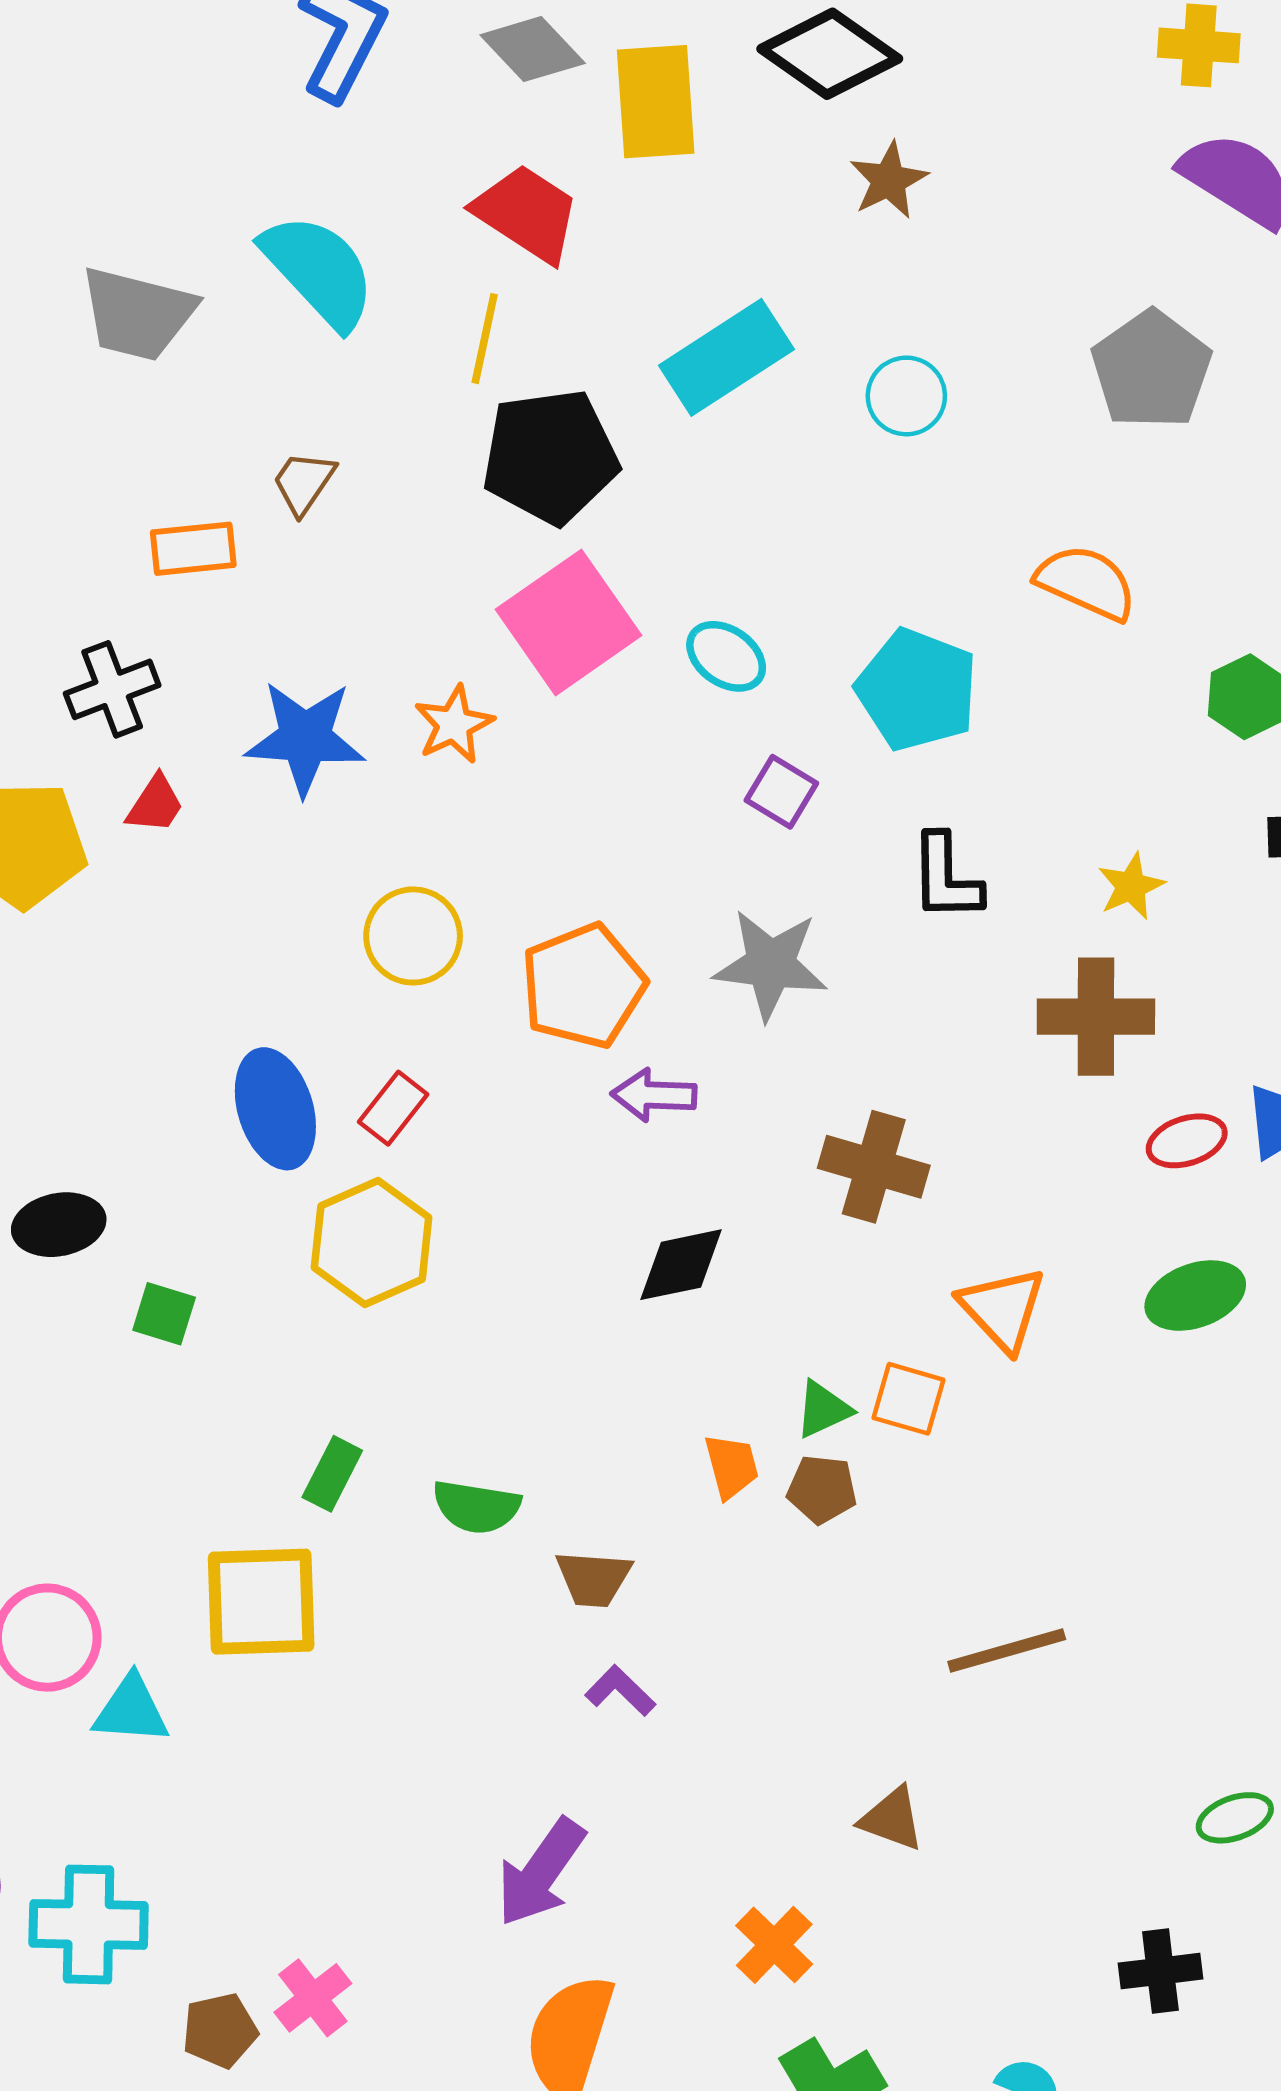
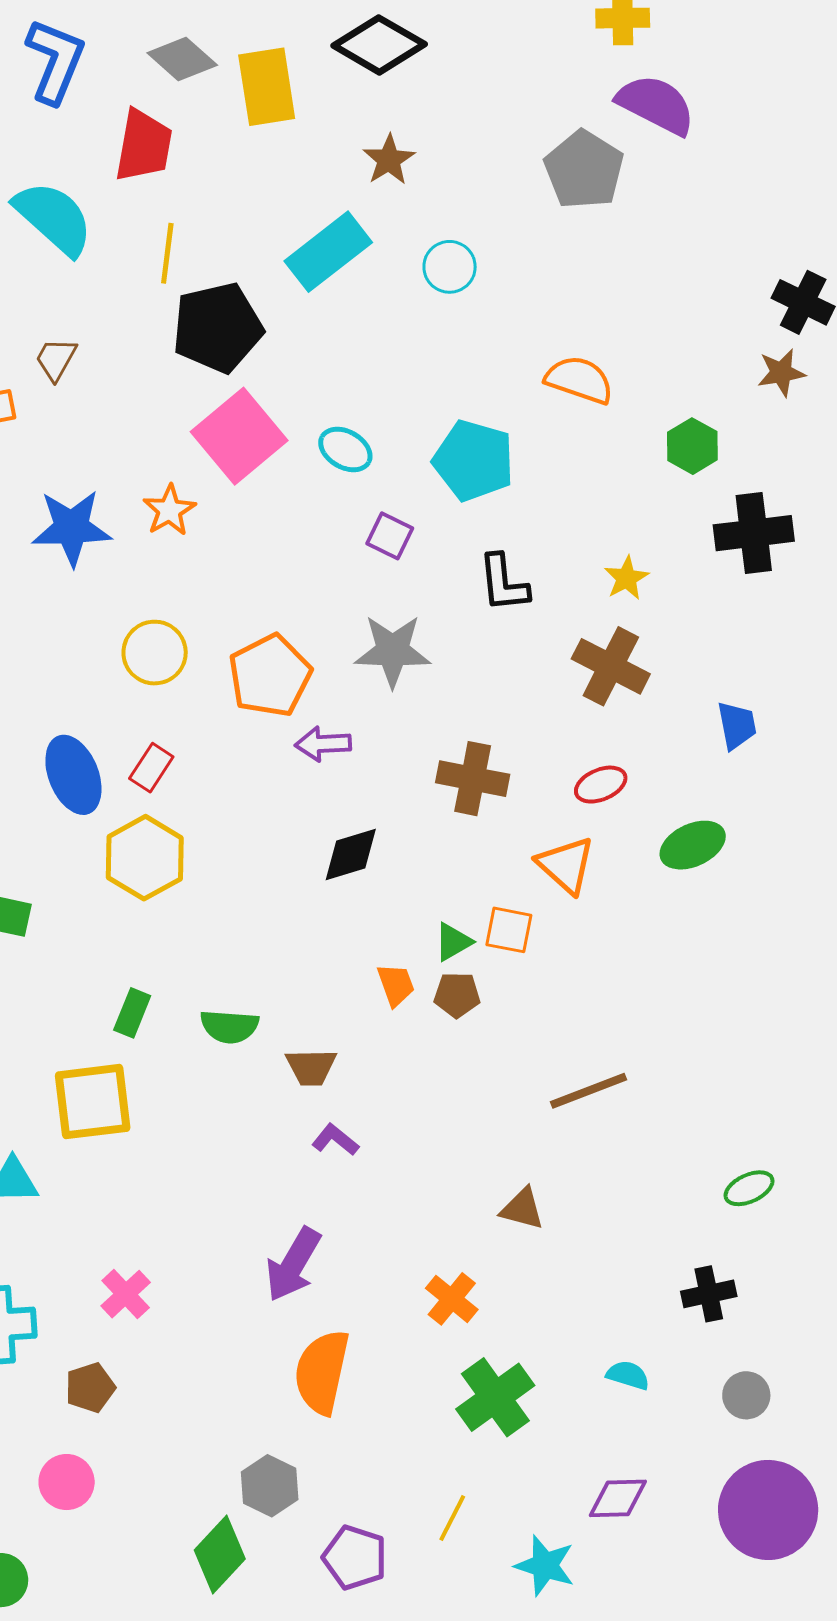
brown star: (889, 180) -> (389, 160), moved
red trapezoid: (527, 213) -> (144, 146), moved, turned 72
gray pentagon: (1151, 370) -> (584, 170), moved
brown cross: (1096, 1017) -> (611, 666), turned 32
red ellipse: (1187, 1141) -> (601, 785), moved
pink cross: (313, 1998) -> (126, 1294), moved

